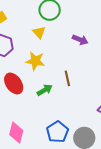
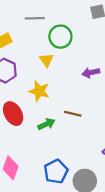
purple arrow: (80, 40) -> (91, 73), turned 140
brown line: (67, 78) -> (73, 114), turned -70

